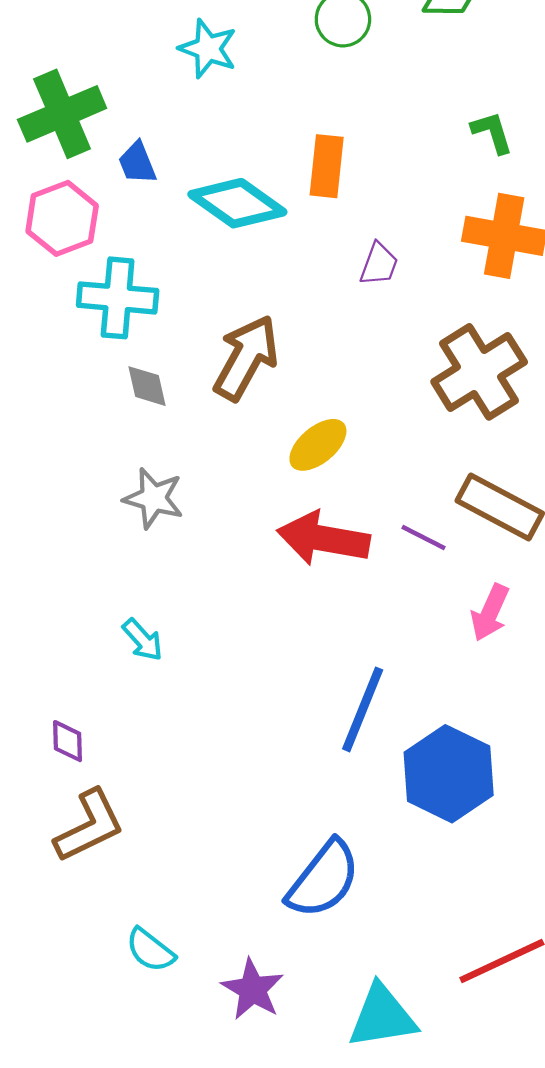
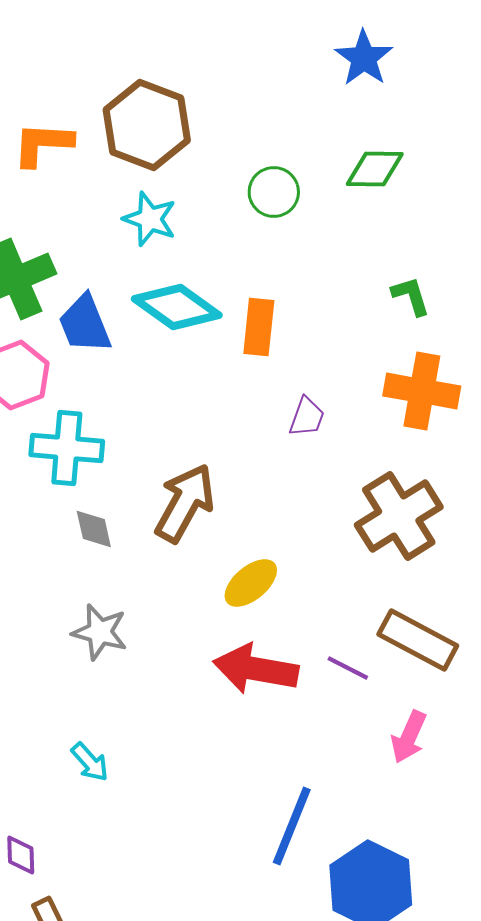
blue trapezoid: (137, 163) -> (85, 324), size x1.5
cyan diamond: (237, 203) -> (177, 307), moved

